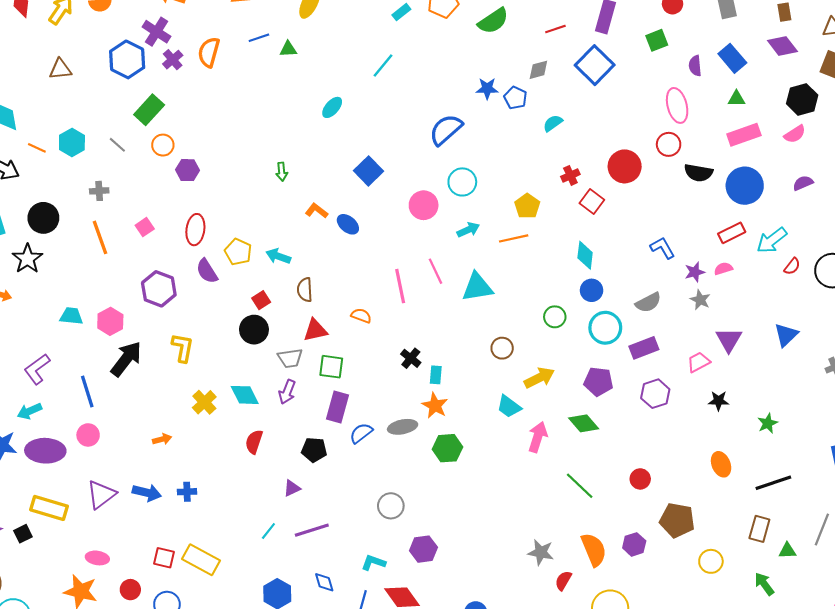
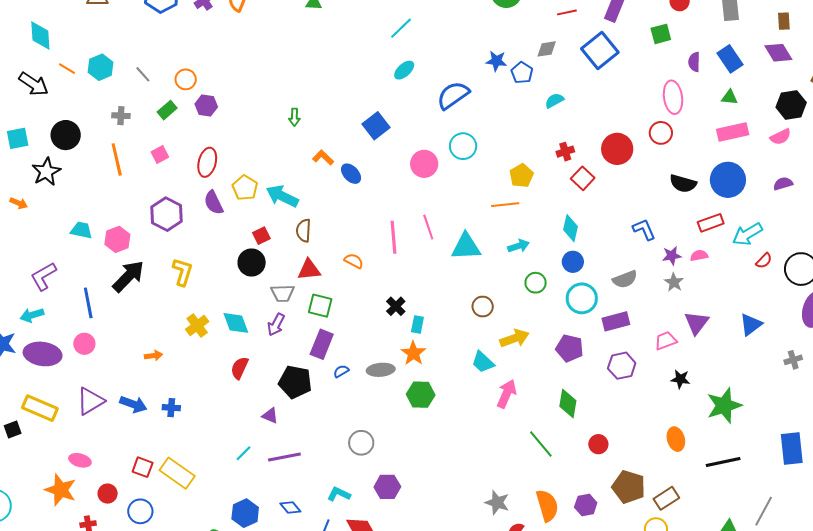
cyan ellipse: (332, 107) -> (404, 70), moved
green rectangle: (149, 110) -> (167, 110), moved, size x0.7
black semicircle: (698, 173) -> (683, 184), moved
cyan arrow: (468, 230) -> (519, 246), moved
cyan arrow: (278, 256) -> (282, 196), size x1.4
green diamond: (584, 423) -> (568, 403), moved, turned 44
green star: (768, 423) -> (724, 406), size x1.8
blue semicircle: (361, 433) -> (341, 371), size x0.7
black pentagon: (314, 450) -> (295, 382), size x1.4
purple triangle: (292, 488) -> (270, 416), turned 42
brown rectangle: (759, 529) -> (666, 498), moved, turned 35
blue diamond: (324, 582) -> (290, 507), turned -30

